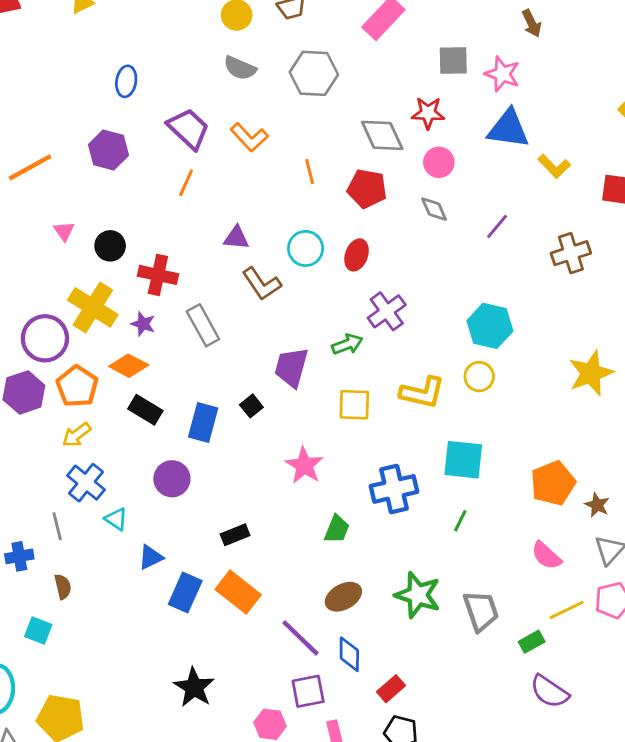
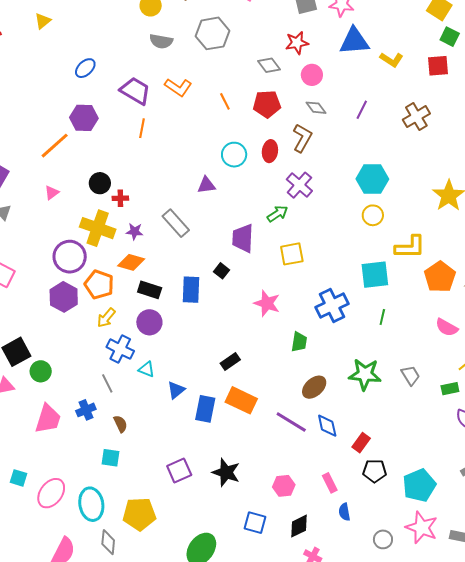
blue ellipse: (126, 81) -> (85, 68), turned 50
gray diamond: (382, 135) -> (269, 65), size x0.7
orange line: (30, 167) -> (55, 146), moved
pink triangle: (64, 231) -> (52, 193), moved, turned 42
purple triangle: (236, 238) -> (206, 185), moved
red cross: (158, 275) -> (120, 198), moved, size x0.6
brown L-shape: (262, 284) -> (302, 138), moved, turned -104
yellow L-shape: (422, 392) -> (410, 247), moved
purple circle: (172, 479) -> (149, 322), moved
gray trapezoid: (481, 611) -> (411, 375), size x0.7
green rectangle: (532, 642) -> (450, 389), turned 30
purple square: (308, 691) -> (179, 470), moved

